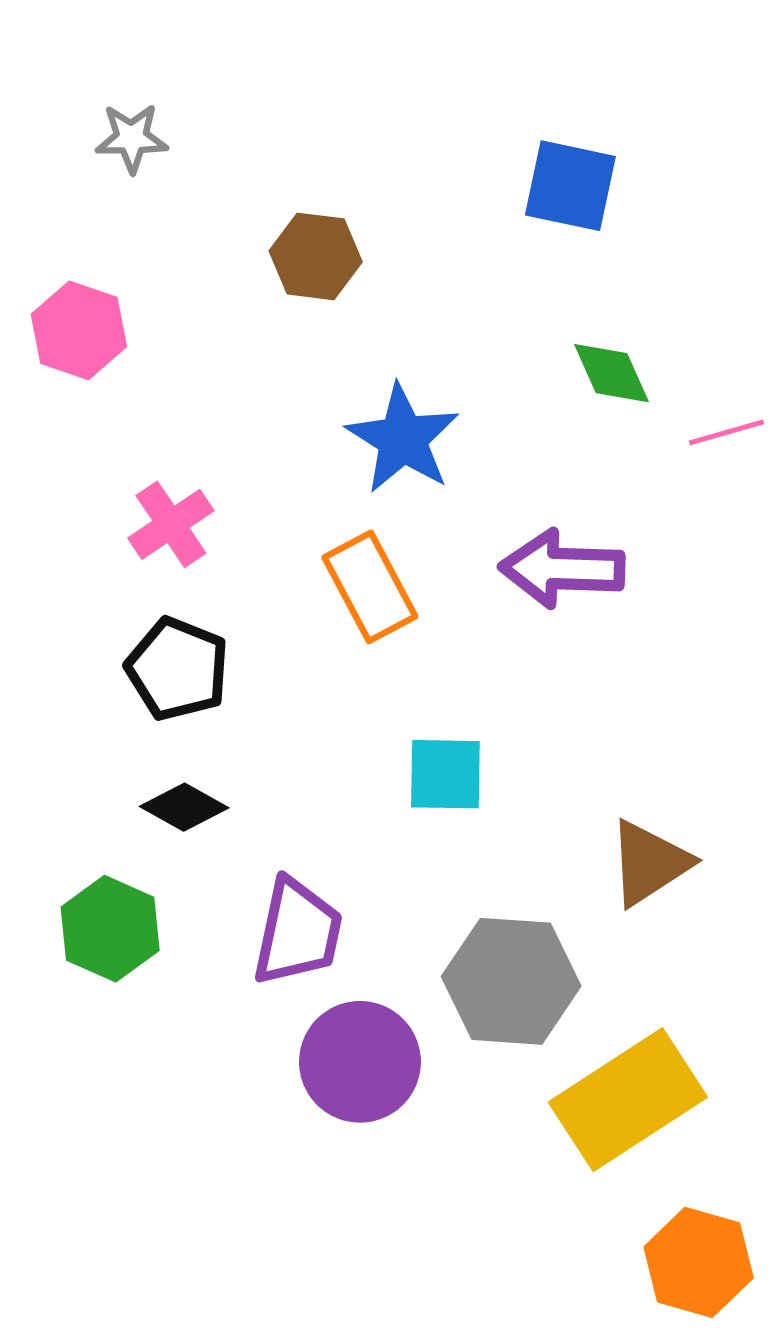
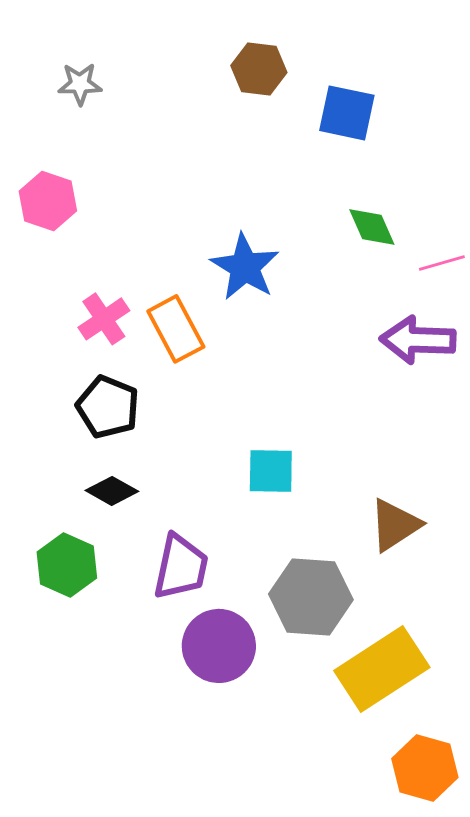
brown hexagon: (316, 256) -> (259, 69), moved
purple arrow: (562, 569) -> (418, 340), moved
orange rectangle: (370, 587) -> (176, 329), moved

